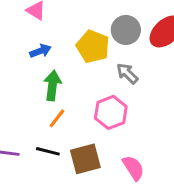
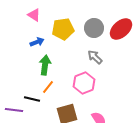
yellow pentagon: (93, 46) -> (63, 29), moved, turned -30
black line: (48, 151) -> (32, 99), moved

